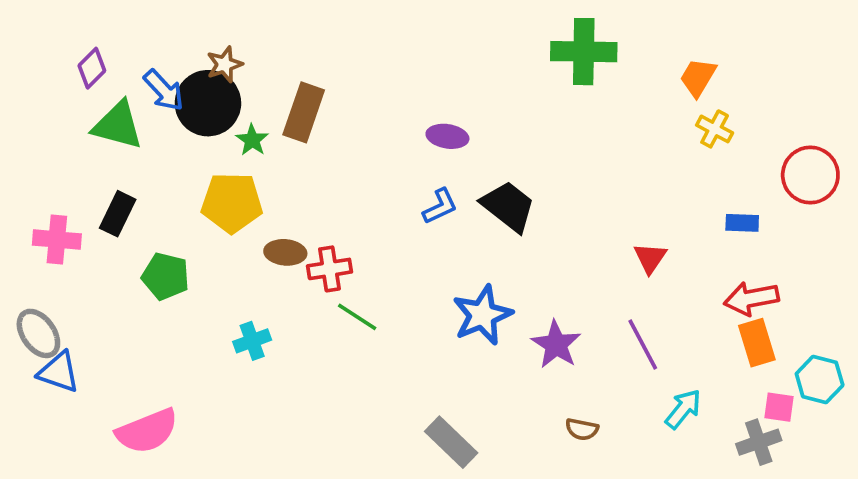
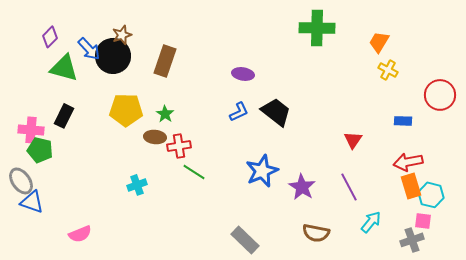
green star: (252, 140) -> (165, 114), moved
green pentagon: (166, 276) -> (40, 150), moved
cyan hexagon: (820, 379) -> (431, 195), moved
brown semicircle: (582, 429) -> (316, 233), size x1.5
pink semicircle: (147, 431) -> (80, 234), size x0.7

